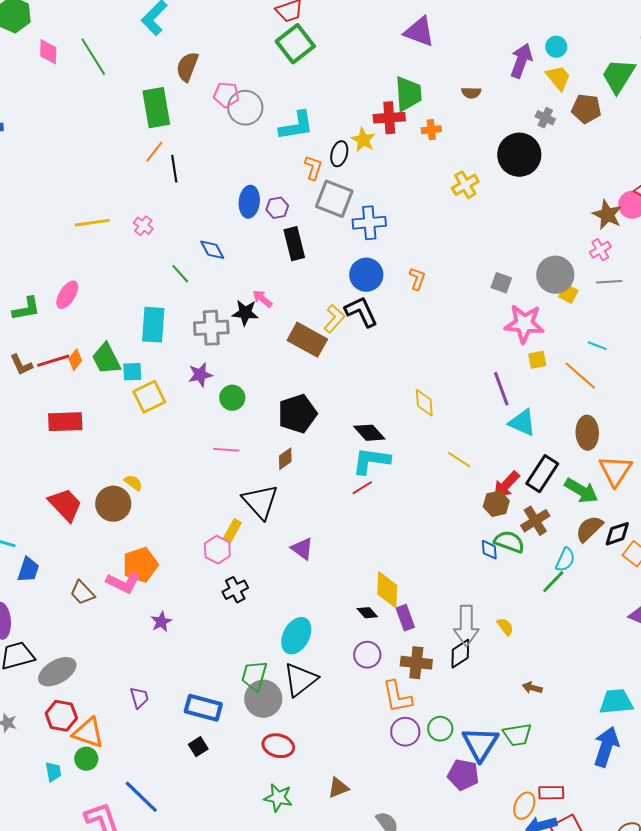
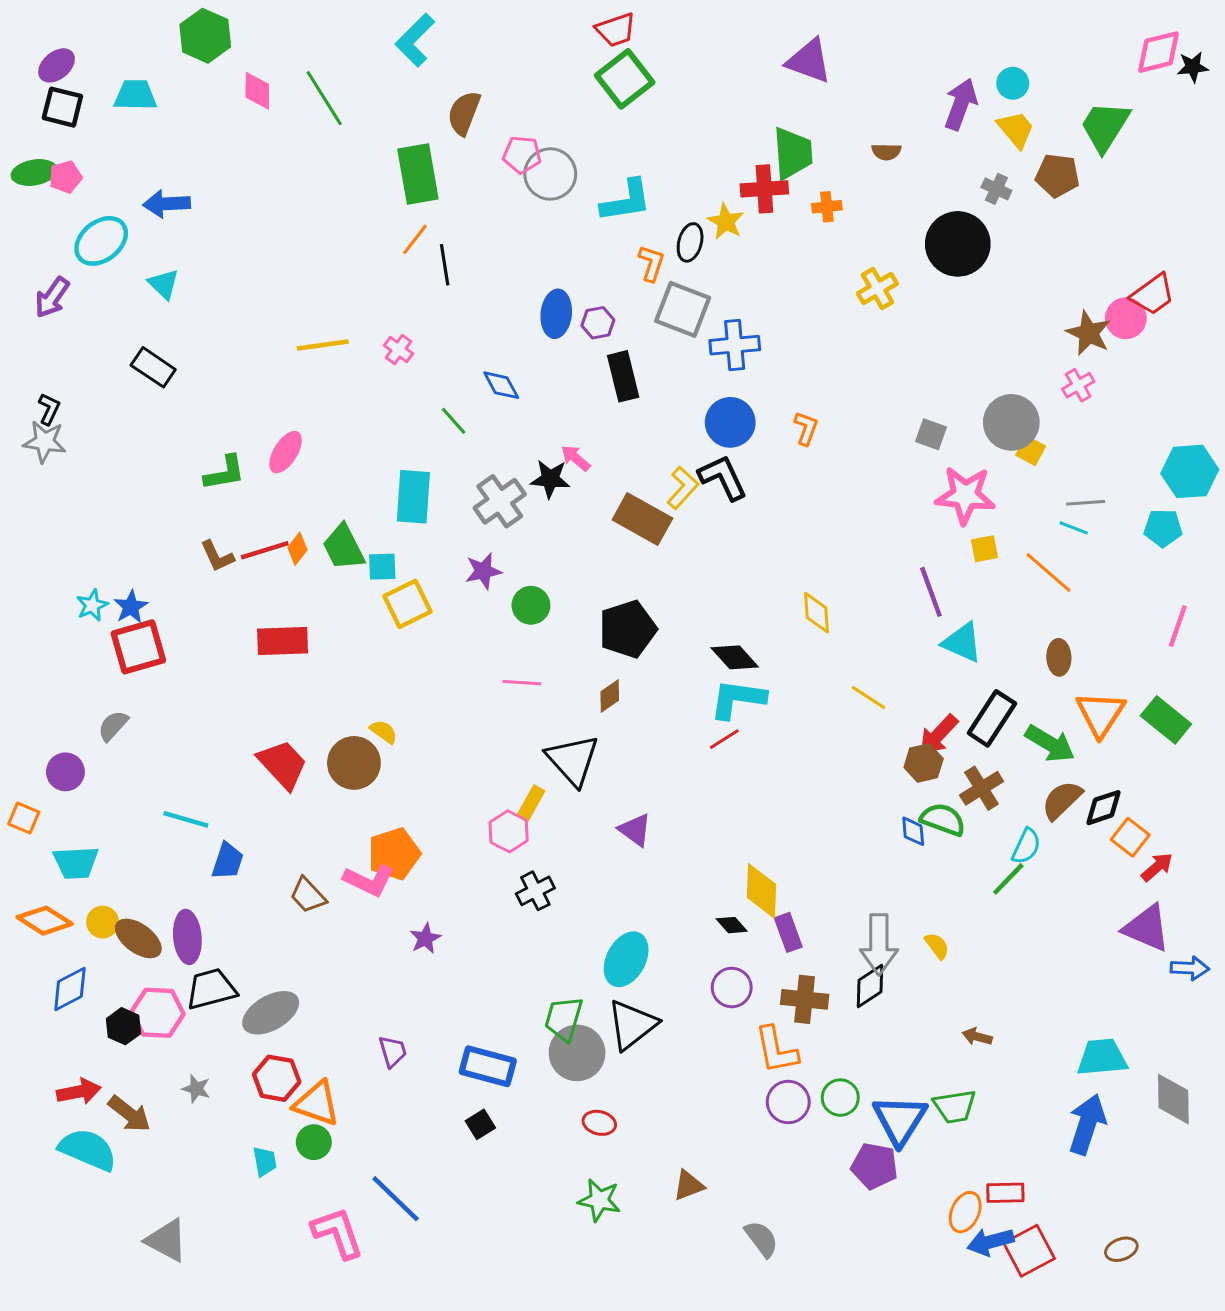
gray line: (609, 282) -> (1086, 503), moved
gray cross: (211, 328) -> (500, 501), turned -32
brown ellipse: (587, 433) -> (1059, 657), size x0.7
red ellipse: (278, 746) -> (599, 1123), size x0.7

